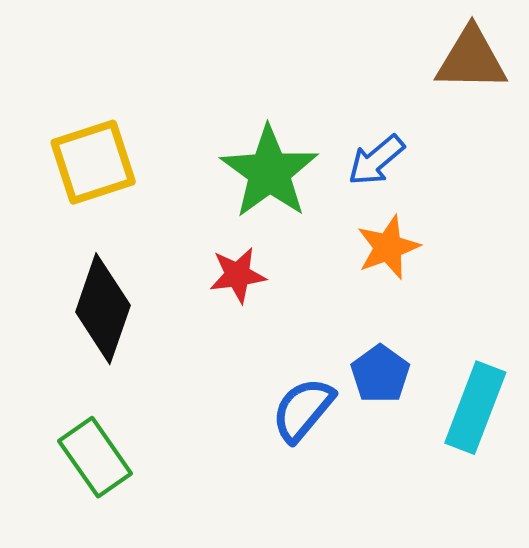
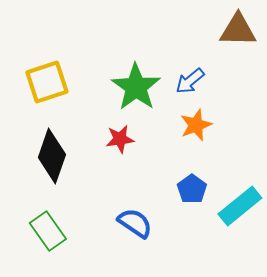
cyan rectangle: (475, 408) -> (240, 206), turned 30
blue semicircle: (303, 410) -> (135, 223), moved, turned 84

